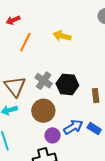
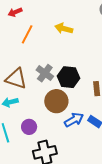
brown triangle: (15, 87) -> (16, 79), turned -35
brown circle: (43, 111) -> (56, 101), moved
purple circle: (53, 135) -> (29, 127), moved

